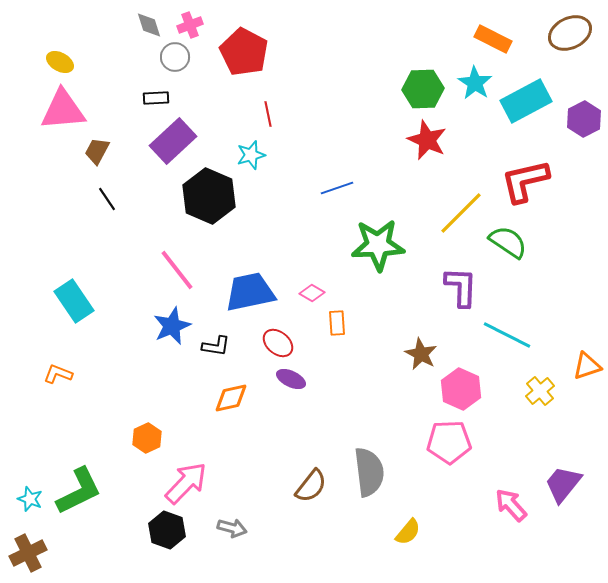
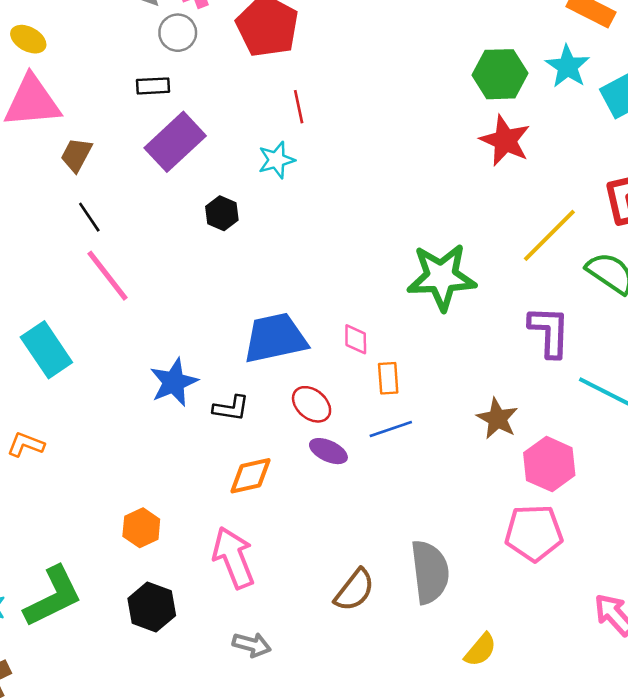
blue line: (337, 188) -> (391, 429), moved
black hexagon: (209, 196) -> (222, 213), size x0.5
pink line: (177, 270) -> (108, 276), moved
pink diamond: (312, 293) -> (356, 339), turned 60
pink arrow: (186, 483) -> (234, 558), moved, turned -66
black hexagon: (167, 530) -> (152, 607), moved

